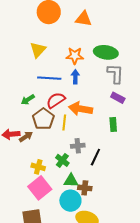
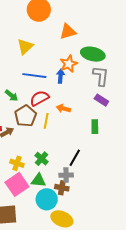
orange triangle: (84, 19) -> (68, 32), moved, turned -30
orange star: (75, 56) -> (69, 64), moved, turned -30
green arrow: (28, 100) -> (11, 95), turned -112
orange arrow: (81, 109) -> (63, 109), size x0.6
gray cross: (78, 146) -> (66, 175), moved
green triangle: (71, 181) -> (38, 180), moved

